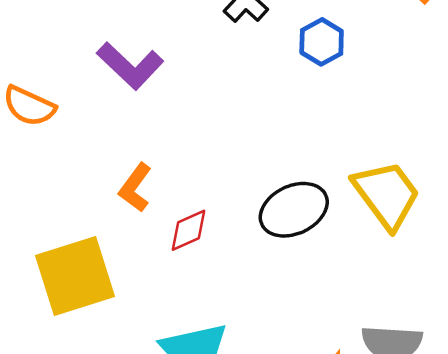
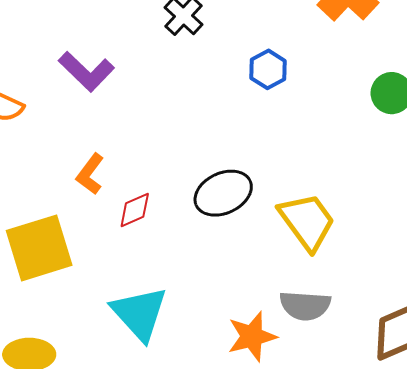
blue hexagon: (322, 42) -> (268, 69), moved
yellow trapezoid: (387, 195) -> (307, 221), moved

